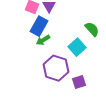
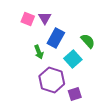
blue rectangle: (39, 26) -> (56, 38), moved
green arrow: (43, 40) -> (39, 52), turned -80

